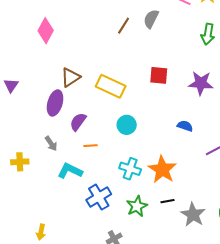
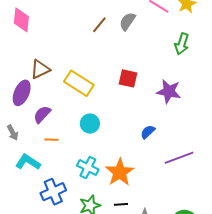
pink diamond: (46, 31) -> (21, 20), turned -30
blue semicircle: (185, 126) -> (148, 132), turned -70

